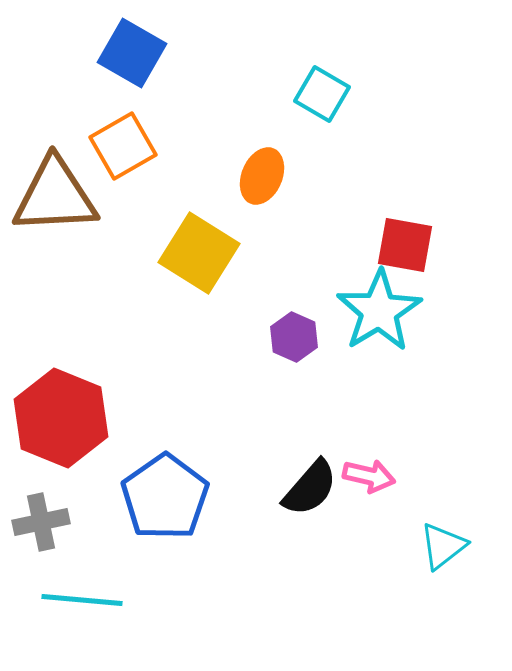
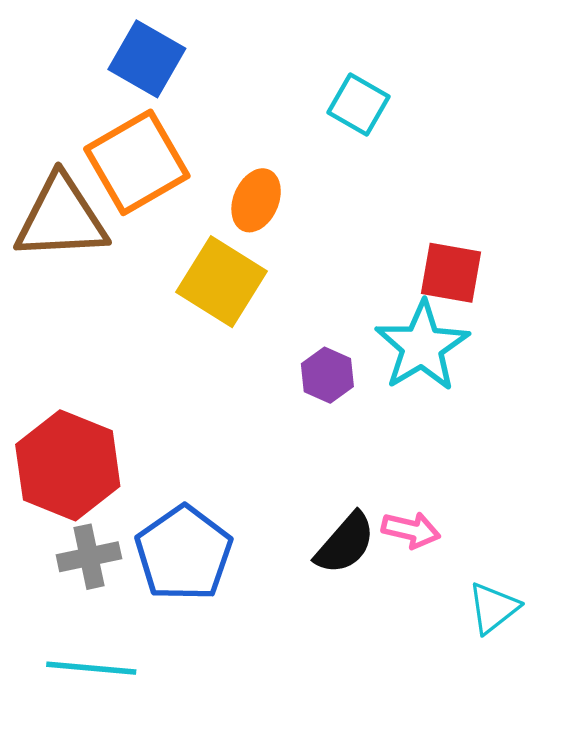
orange square: (123, 146) -> (137, 162), size x1.4
orange ellipse: (262, 176) -> (256, 200), moved
gray cross: (41, 522) -> (89, 557), moved

